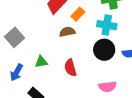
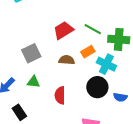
orange rectangle: (78, 14) -> (88, 52), moved
gray square: (15, 37) -> (31, 53), moved

